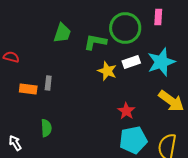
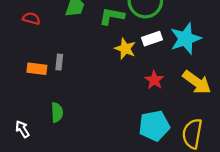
red semicircle: (11, 57) -> (31, 18), moved
red star: (126, 111) -> (154, 80), moved

